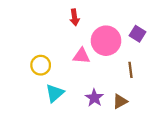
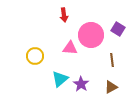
cyan triangle: (55, 93) -> (60, 79), moved
brown triangle: (120, 101) -> (111, 87), moved

